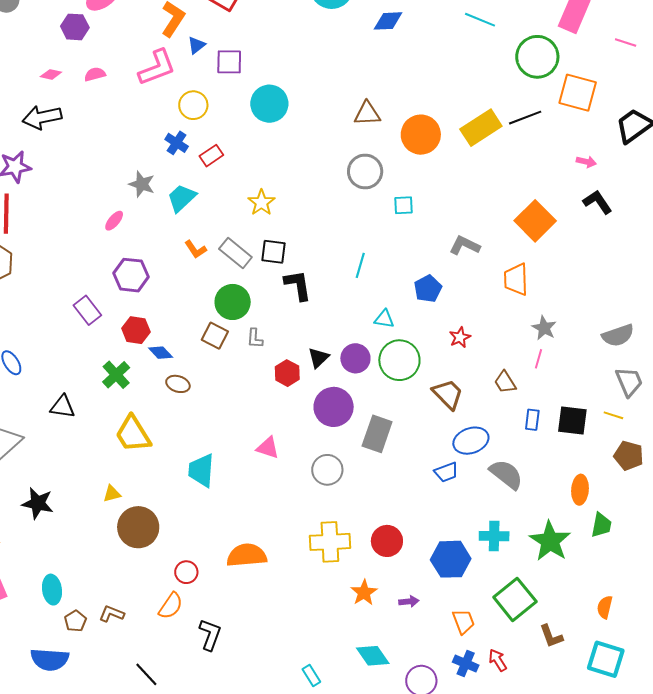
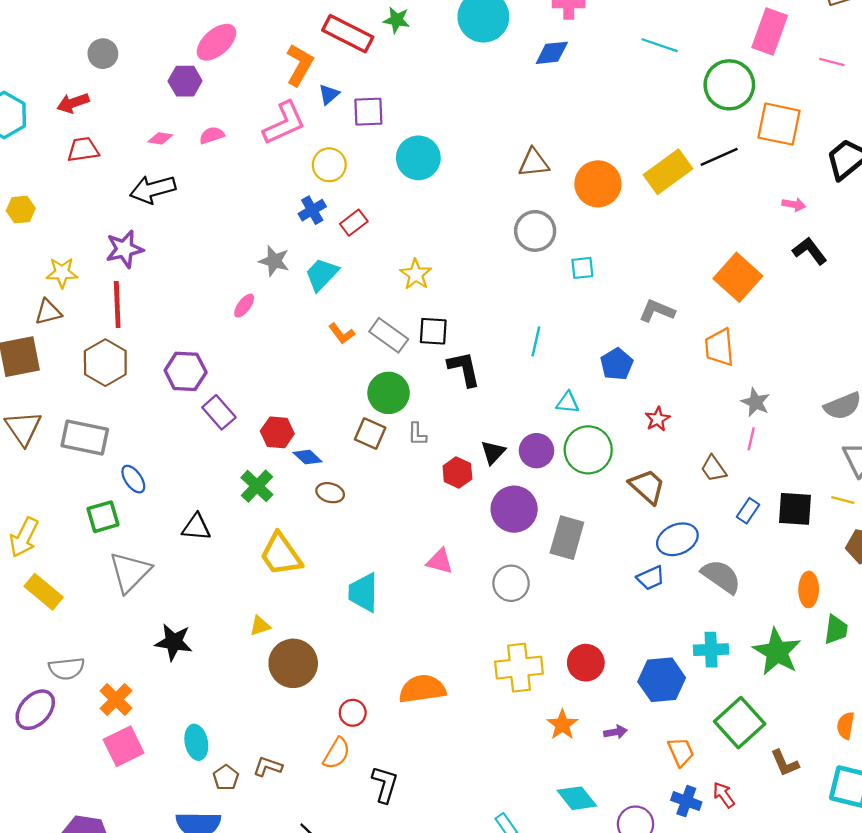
blue cross: (177, 143) -> (312, 210), turned 30
purple hexagon: (131, 275) -> (186, 371), moved
blue rectangle: (532, 420) -> (748, 511), turned 30

